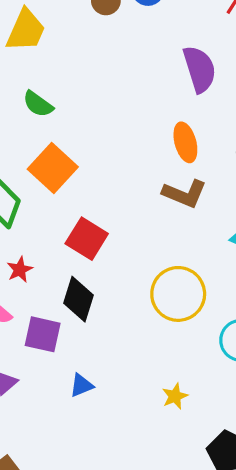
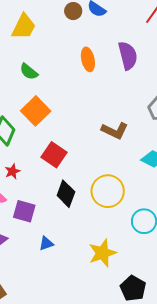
orange ellipse: (185, 142) -> (88, 59), moved
black diamond: (79, 299) -> (66, 194), moved
yellow star: (175, 396) -> (102, 253), size x1.8

